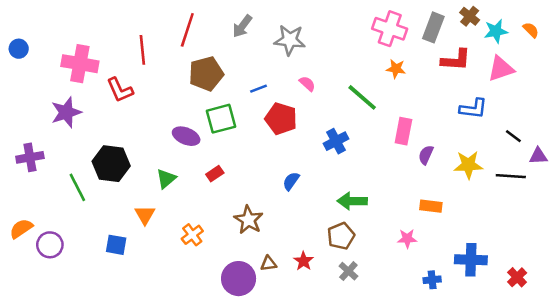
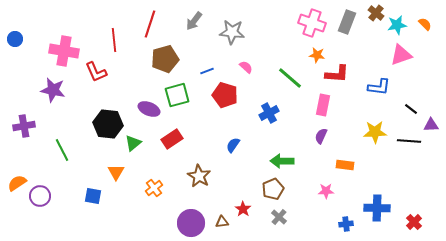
red L-shape: (456, 60) -> (337, 74), moved
purple star: (66, 112) -> (53, 90), turned 30
purple semicircle: (426, 155) -> (321, 136), moved
black hexagon: (111, 164) -> (108, 124), moved
red rectangle: (215, 174) -> (172, 139), size x1.5
brown triangle: (269, 264) -> (222, 222), moved

